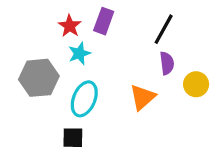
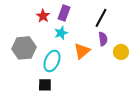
cyan star: (79, 53) -> (61, 33), moved
orange triangle: (143, 97) -> (82, 51), moved

